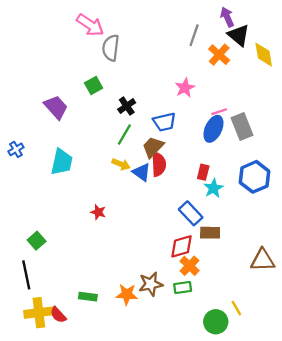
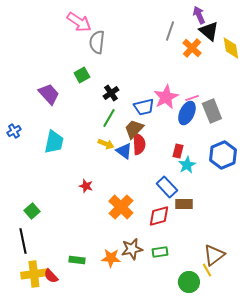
pink star: (185, 88) -> (166, 97), moved, size x1.4
brown triangle: (263, 260) -> (214, 255), moved, turned -35
orange cross: (189, 266) -> (121, 207), moved, size x1.4

